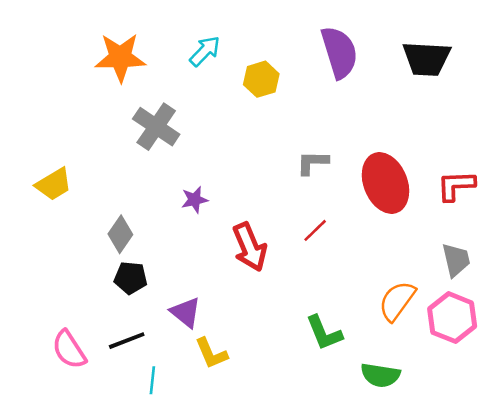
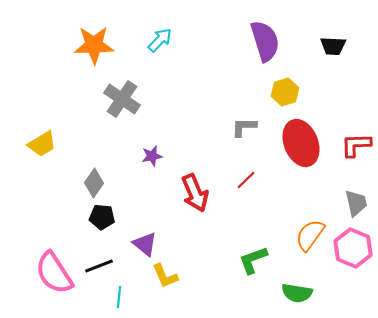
black trapezoid: (426, 59) -> (333, 46), size x0.7
yellow hexagon: (261, 79) -> (285, 92), moved
green L-shape: (324, 333) -> (253, 260), turned 92
pink semicircle: (69, 350) -> (54, 273), size x1.4

